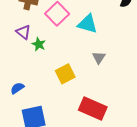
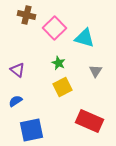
purple triangle: (23, 32) -> (18, 70), moved
green star: (39, 44) -> (58, 63), moved

